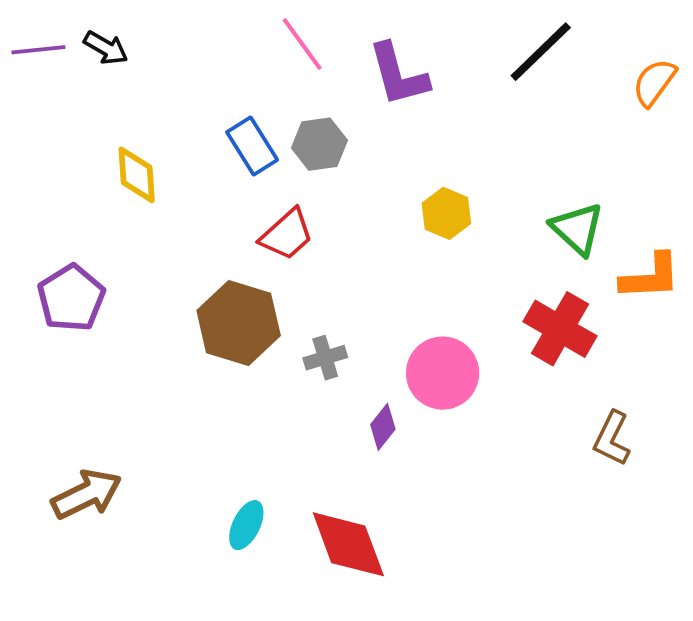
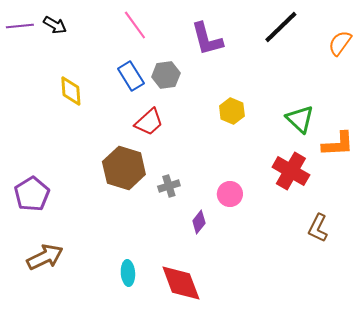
pink line: (302, 44) -> (135, 25), moved
purple pentagon: (71, 298) -> (32, 194), moved
pink circle: (443, 373) -> (230, 194), size x0.7
cyan ellipse: (246, 525) -> (128, 273), turned -30

